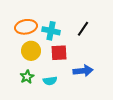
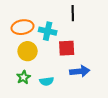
black line: (83, 29) -> (73, 13), moved, turned -35
red square: (59, 53) -> (67, 48), moved

